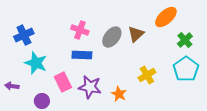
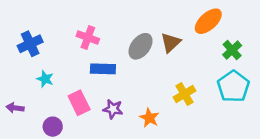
pink cross: (80, 30) -> (88, 38), moved
cyan star: (36, 63) -> (45, 79), size x0.6
purple star: (90, 87) -> (113, 109), size x0.7

